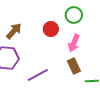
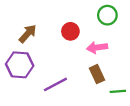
green circle: (74, 15) -> (107, 15), moved
pink arrow: (74, 43) -> (97, 47), turned 60

